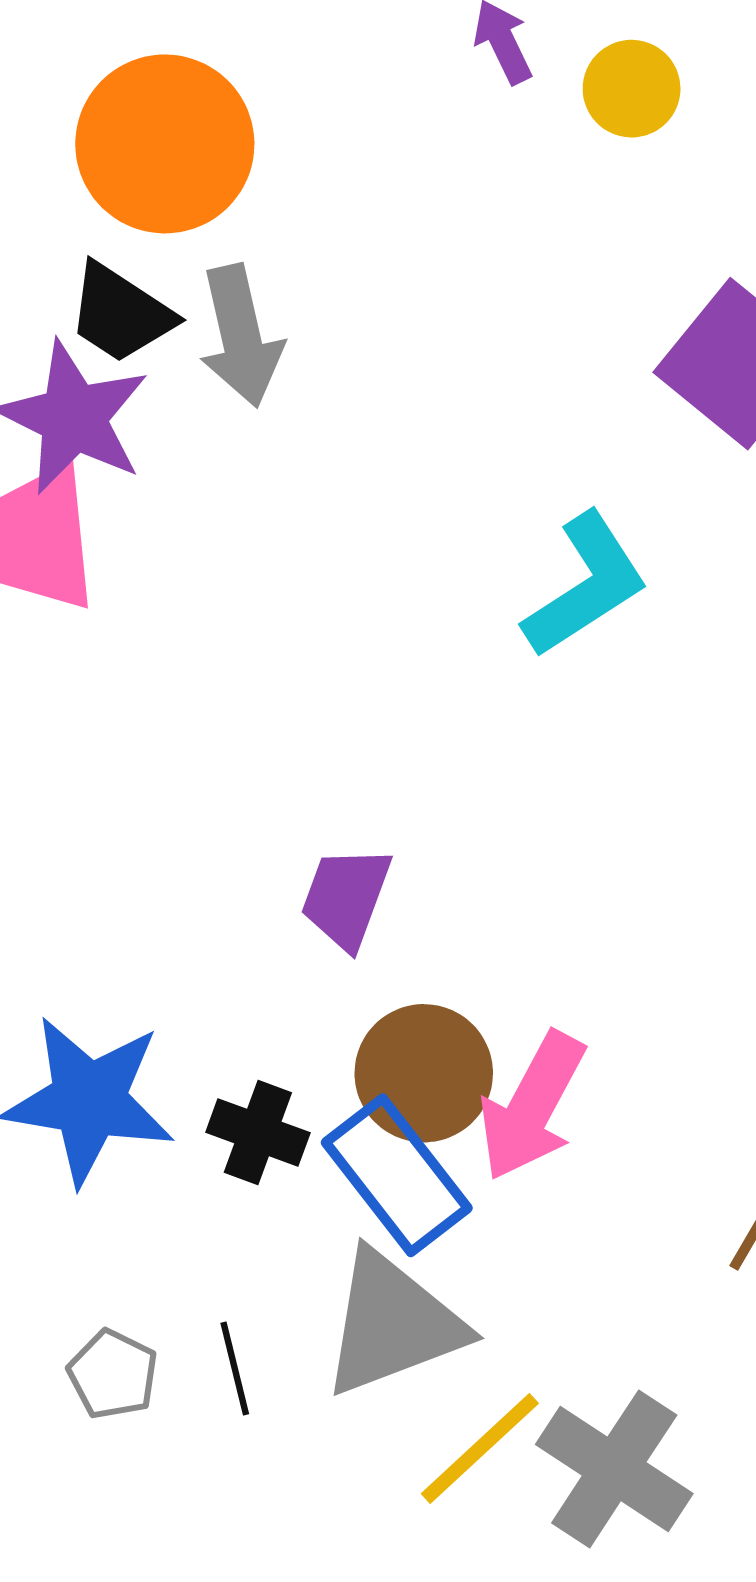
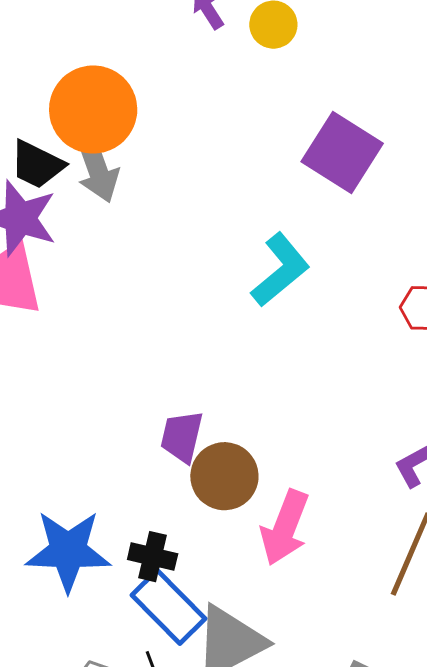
orange circle: (165, 144) -> (93, 110), moved
brown circle: (424, 1073) -> (224, 476), moved
blue rectangle: (397, 1175) -> (168, 607), moved

